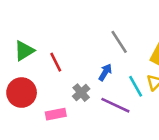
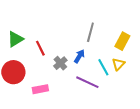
gray line: (119, 42) -> (90, 32), turned 48
gray cross: (81, 93) -> (60, 63), moved

